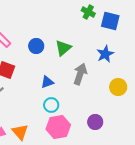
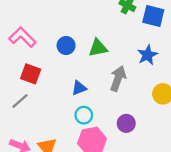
green triangle: (63, 48) -> (98, 48), turned 30
purple circle: (95, 122) -> (126, 123), moved

